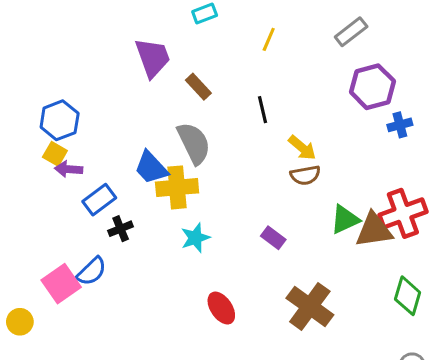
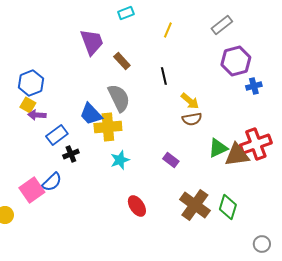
green diamond: (408, 296) -> (228, 207), moved

